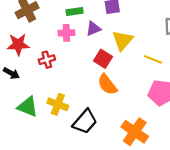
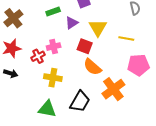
pink cross: (66, 33) -> (54, 47), moved
yellow cross: (58, 104) -> (53, 78), moved
green triangle: (28, 107) -> (47, 109), moved
orange cross: (135, 132) -> (113, 89), moved, turned 30

